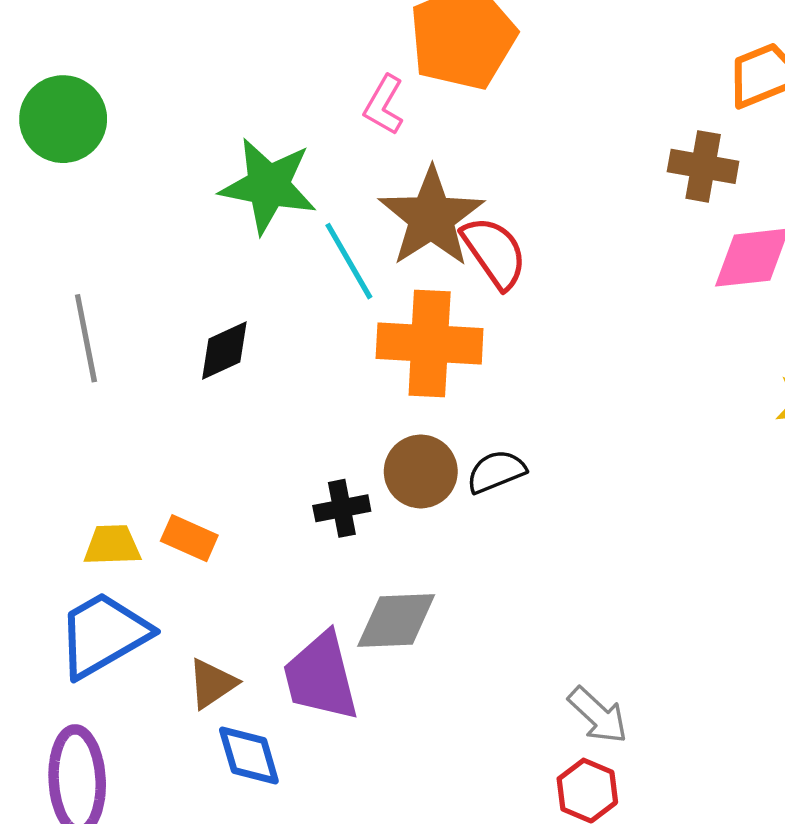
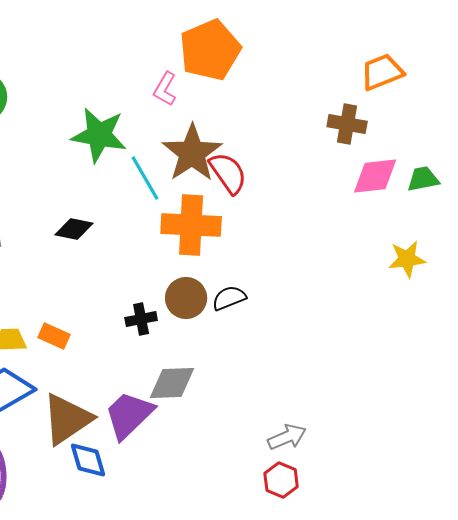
black diamond: (224, 351) -> (74, 229), turned 36
purple trapezoid: (321, 677) -> (129, 415), turned 60
brown triangle: (212, 684) -> (67, 419), size x1.8
gray arrow: (598, 715) -> (287, 437), turned -66

